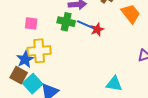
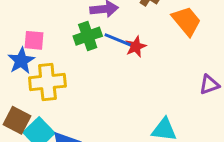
green cross: (66, 22) -> (88, 36), turned -30
blue star: (25, 59) -> (21, 61), moved

